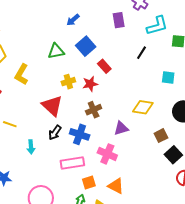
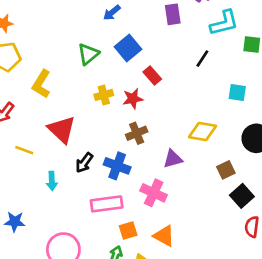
green triangle: (56, 51) -> (88, 54), turned -30
red triangle: (52, 106) -> (62, 130), moved

